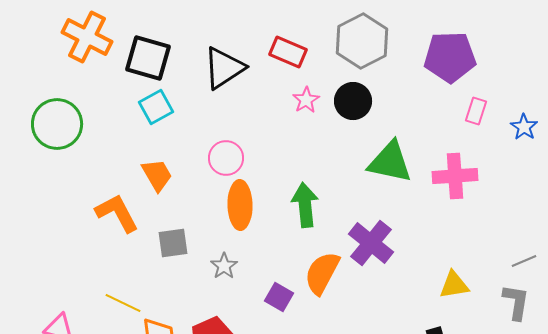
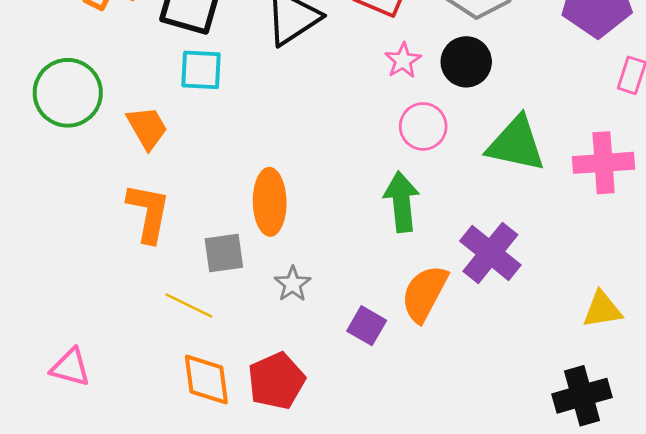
cyan square: (156, 107) -> (201, 70), turned 32
pink circle: (226, 158) -> (423, 126), moved
orange trapezoid: (157, 175) -> (147, 128), moved
orange ellipse: (240, 205) -> (270, 202), moved
orange L-shape: (117, 213) -> (149, 213), turned 39
yellow line: (123, 303) -> (189, 305), moved

